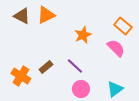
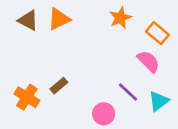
orange star: (83, 35) -> (120, 18), moved
purple line: (75, 66) -> (128, 92), moved
cyan triangle: (115, 89) -> (159, 101), moved

